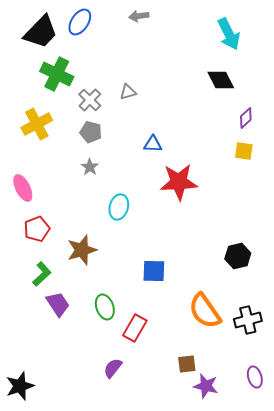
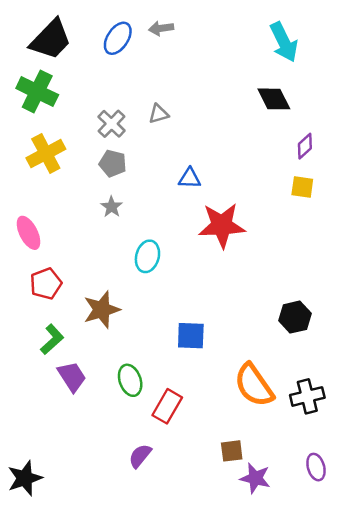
gray arrow: (139, 16) -> (161, 28), moved
blue ellipse: (80, 22) -> (118, 38), moved
green cross: (57, 74) -> (37, 92), moved

